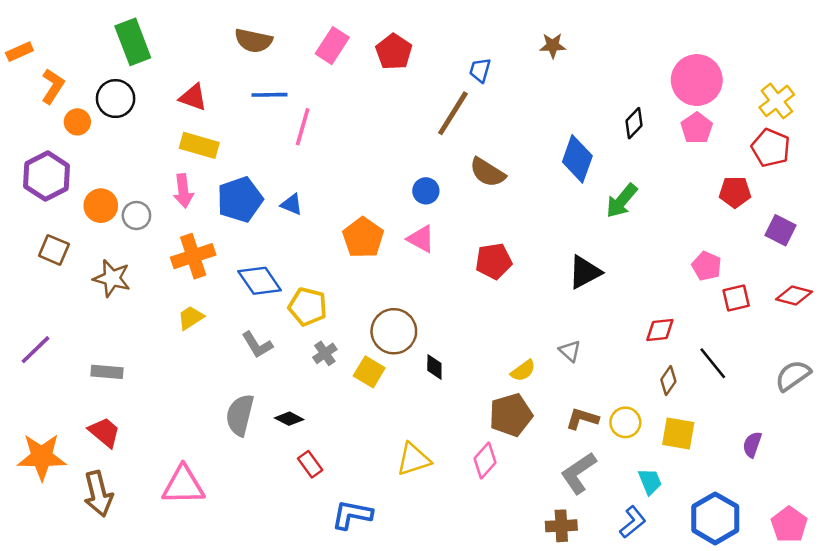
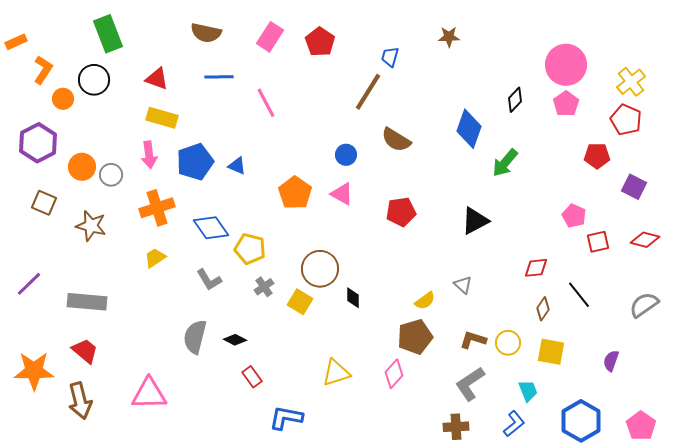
pink line: (303, 127) -> (266, 103), moved, turned -44
gray rectangle: (107, 372) -> (87, 302), size x1.5

